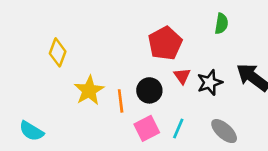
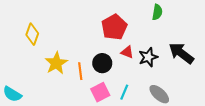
red triangle: (182, 76) -> (127, 52), turned -32

